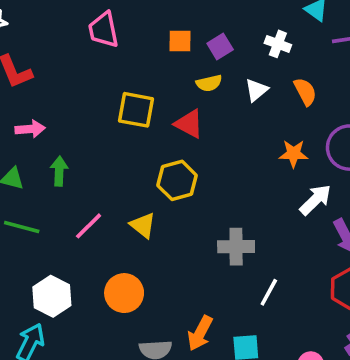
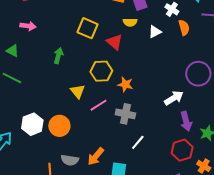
orange semicircle: (305, 92) -> (184, 28), moved
orange star: (293, 154) -> (125, 84), moved
green arrow: (59, 171) -> (58, 56), moved
pink line: (89, 226) -> (99, 105), moved
white hexagon: (52, 296) -> (32, 124), moved

